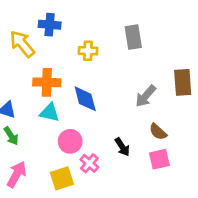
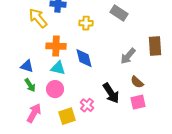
gray rectangle: (133, 37) -> (119, 13), turned -48
pink circle: (70, 141) -> (55, 89), moved
black arrow: (122, 147) -> (111, 93), size x1.5

